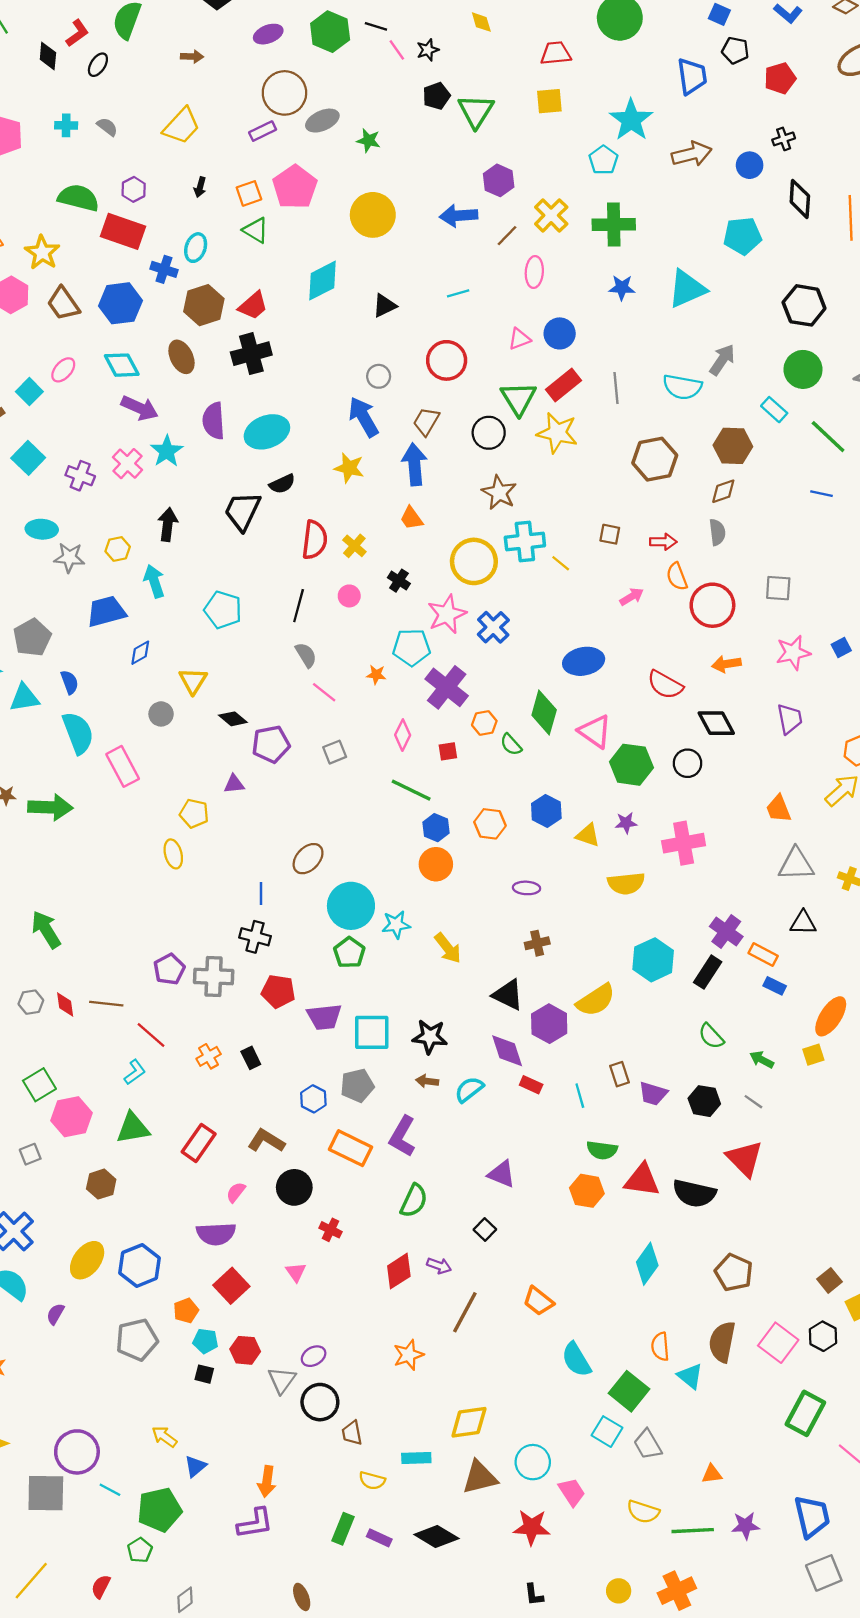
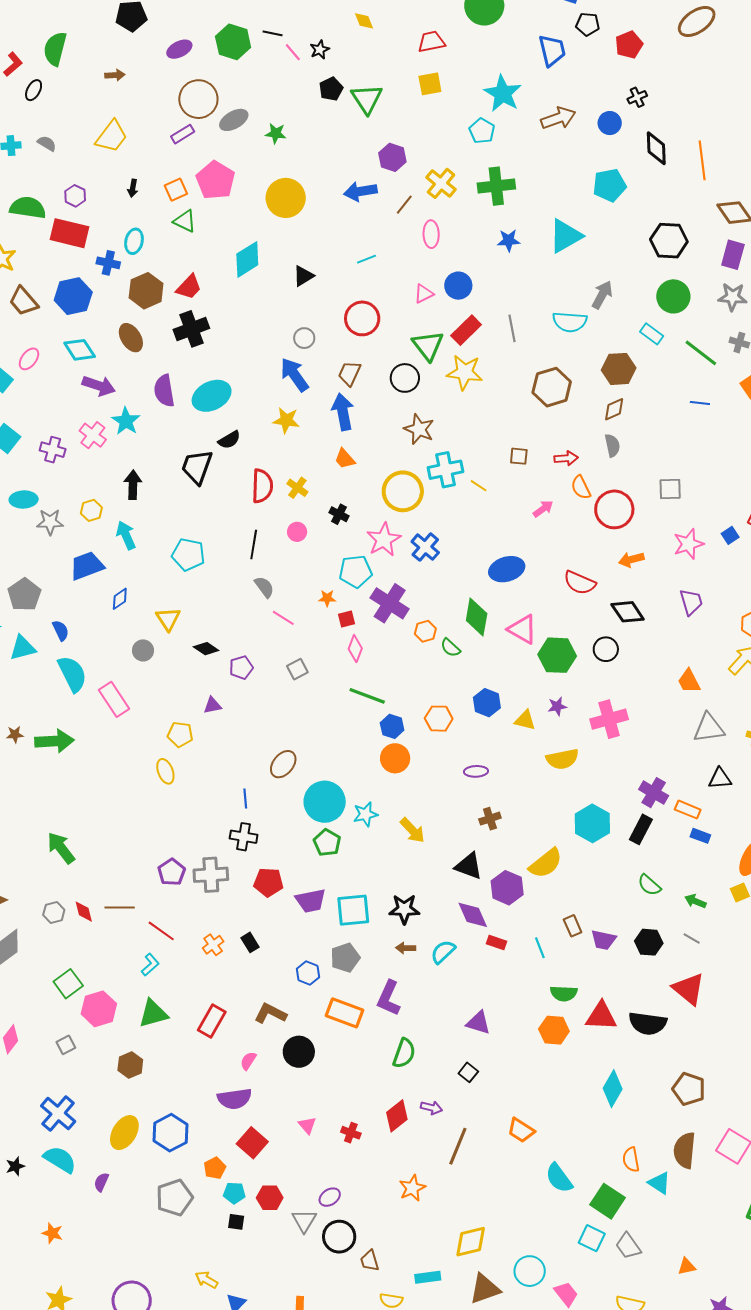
purple pentagon: (271, 744) -> (241, 668), size x0.7
red square: (448, 751) -> (346, 619), moved
red cross: (331, 1230) -> (351, 1133), moved

